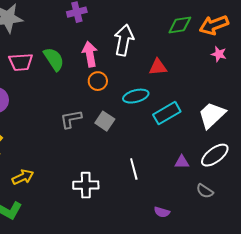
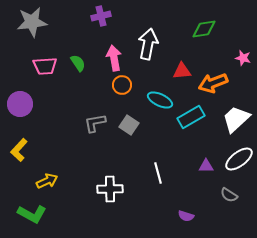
orange arrow: (214, 25) -> (213, 83), moved
green semicircle: (54, 59) -> (78, 63), size x0.7
cyan ellipse: (136, 96) -> (160, 100), turned 40

